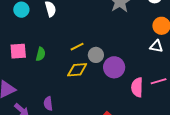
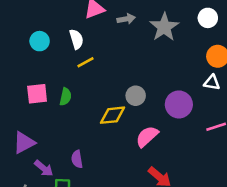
yellow line: (77, 47) -> (86, 62), moved
purple circle: (114, 67) -> (179, 104), moved
pink semicircle: (137, 87) -> (147, 136), moved, turned 48

